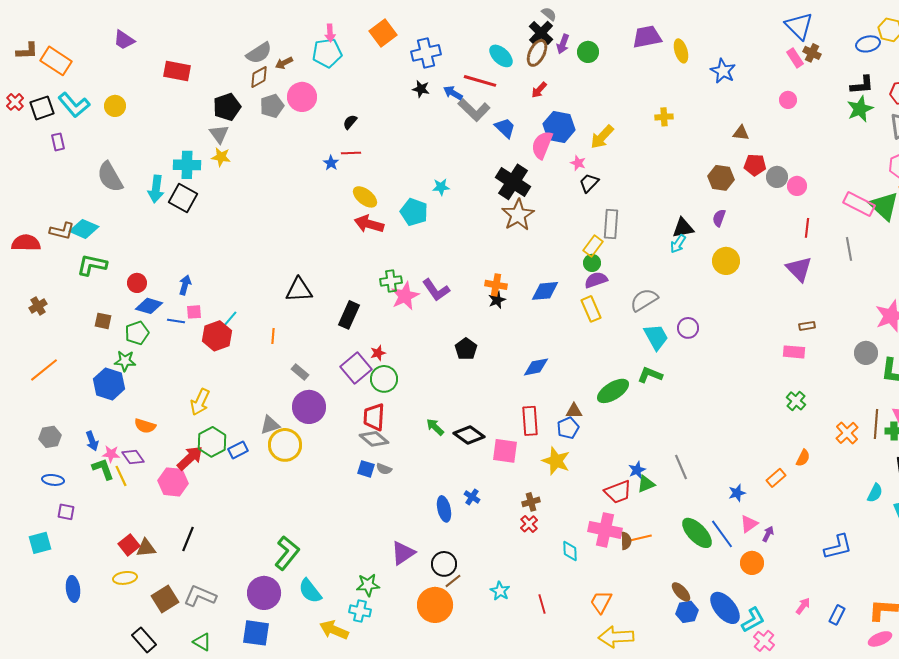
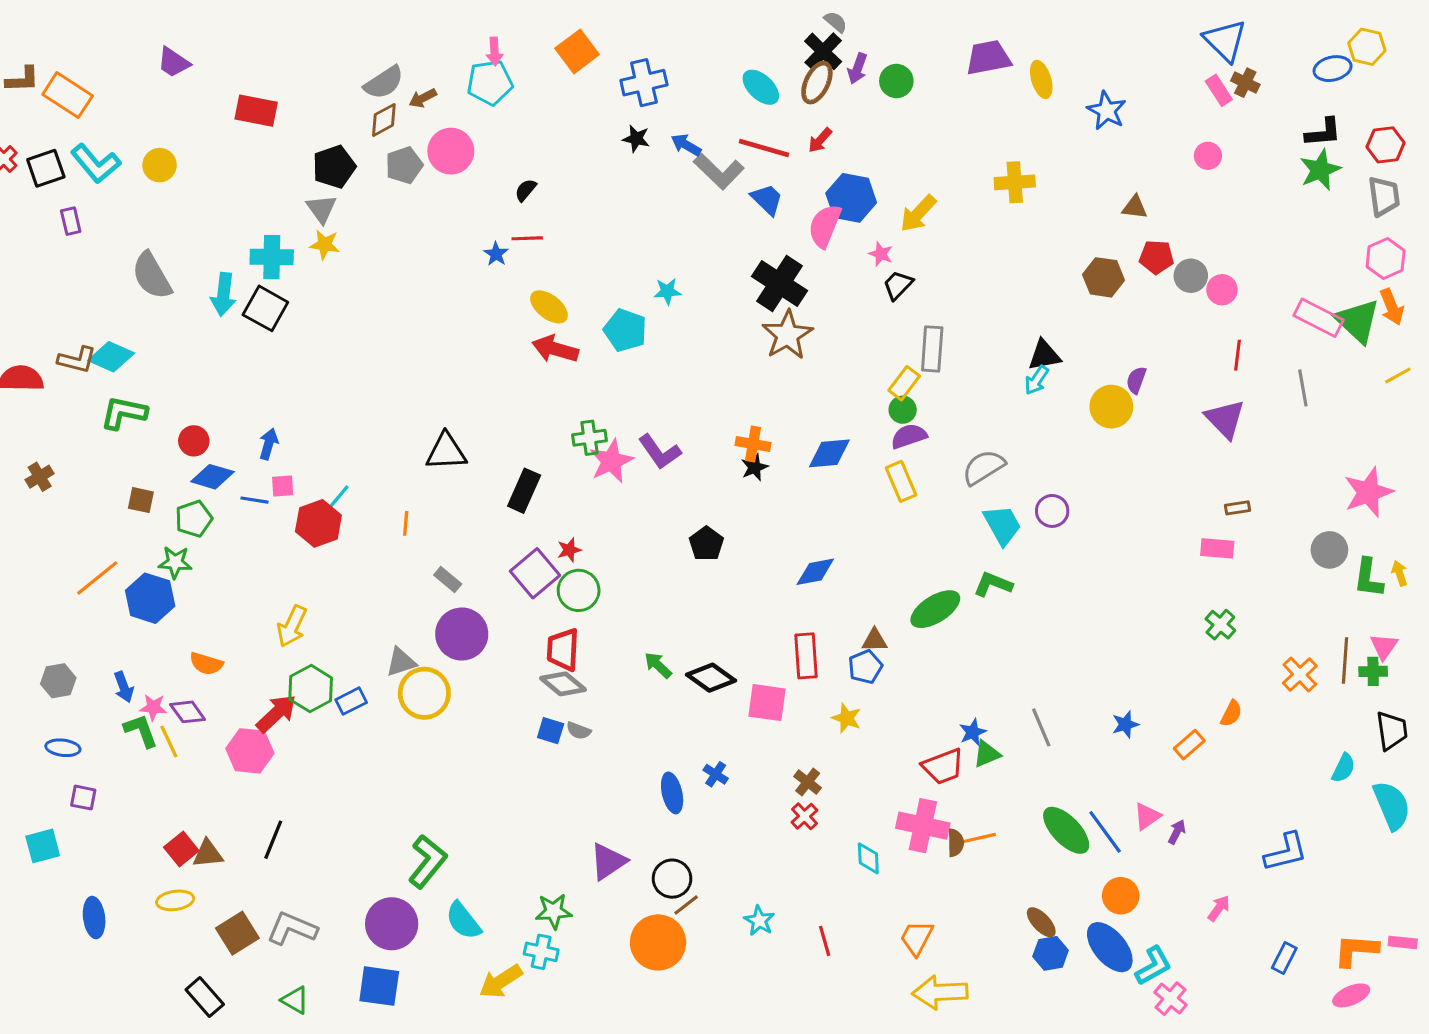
red line: (480, 81) -> (764, 148), moved
yellow cross: (664, 117) -> (1015, 182), size x1.4
purple semicircle: (719, 218) -> (1136, 380), moved
orange line: (44, 370) -> (97, 578), moved
yellow star: (556, 461) -> (847, 718), size x0.7
blue star: (737, 493) -> (1125, 724), moved
brown cross: (531, 502) -> (808, 782), turned -36
orange circle: (752, 563) -> (1121, 896), moved
pink arrow: (803, 606) -> (1219, 908), moved
yellow arrow: (334, 630) -> (501, 981), turned -56

